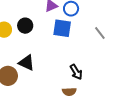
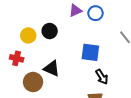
blue square: (62, 28) -> (90, 52), moved

